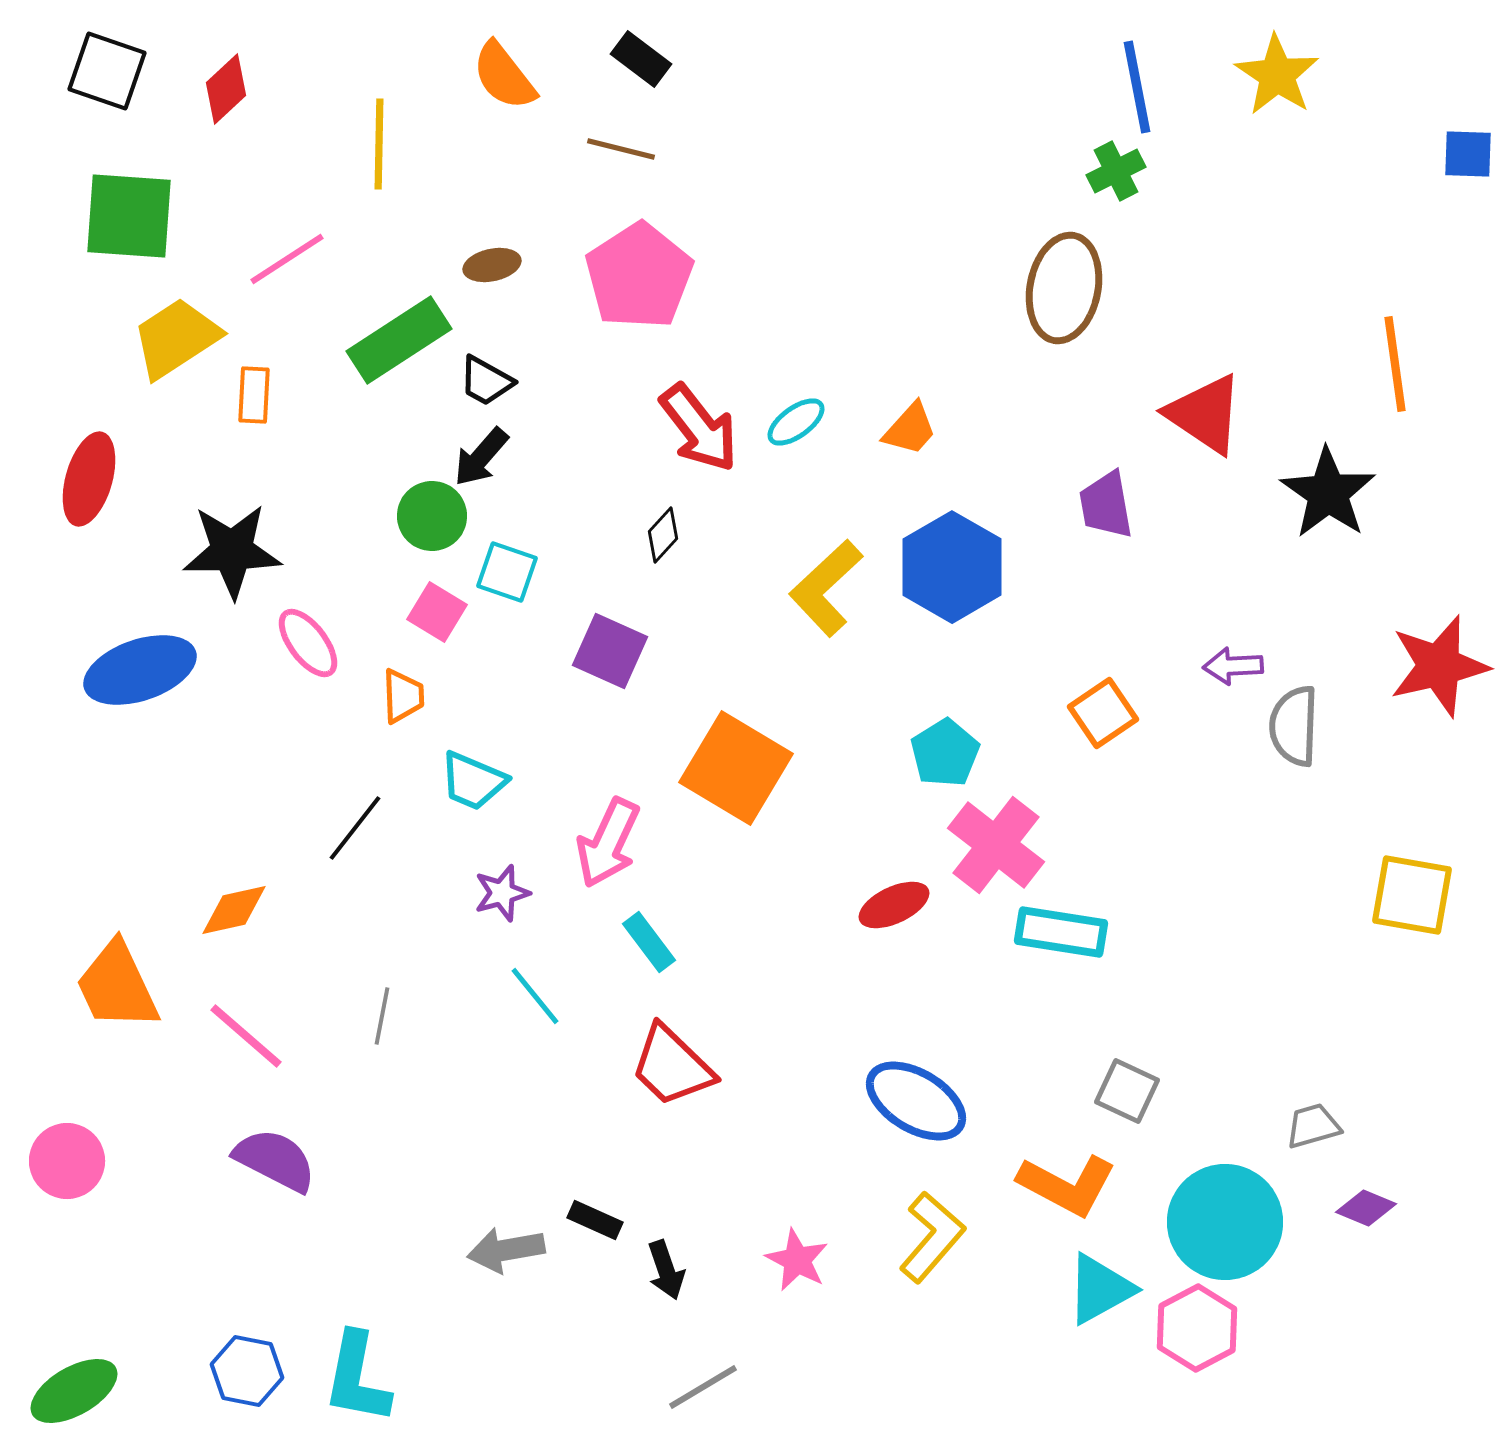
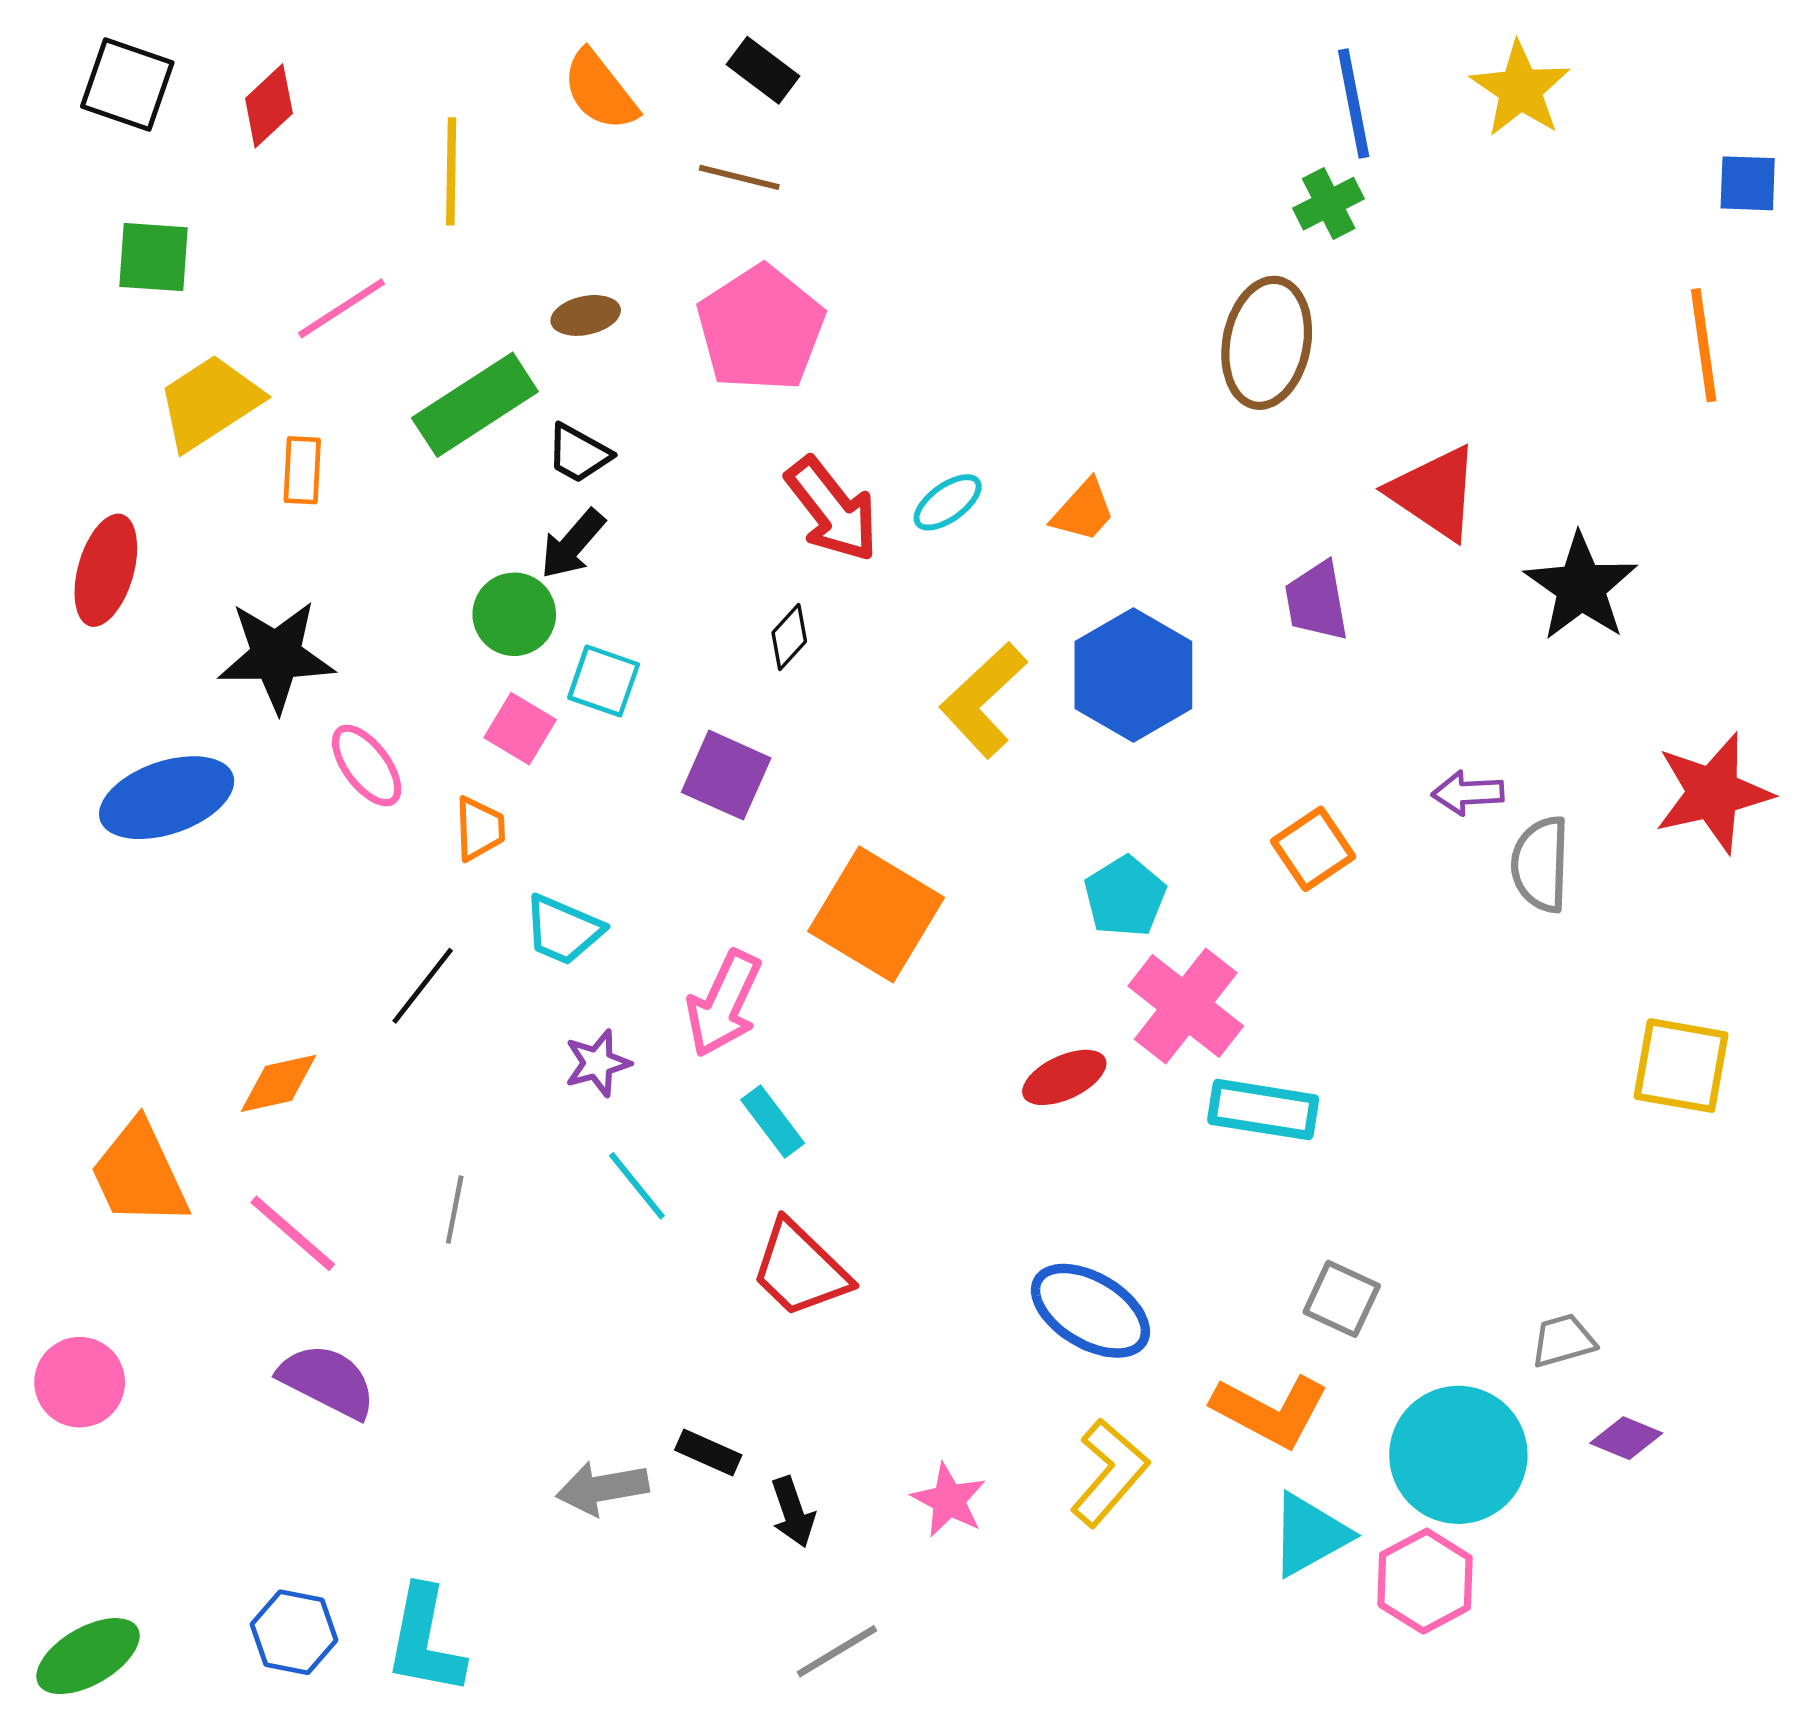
green square: (129, 216) -> (153, 257), size x0.7
orange line: (1395, 364) -> (1704, 345), moved

